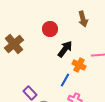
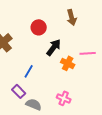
blue line: (65, 80) -> (29, 71), moved

